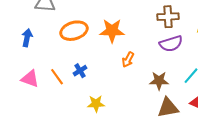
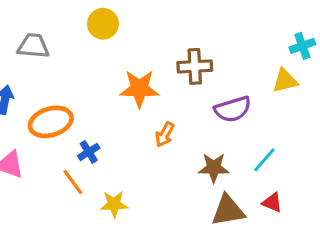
brown cross: (168, 17) -> (195, 66), moved
orange ellipse: (74, 31) -> (51, 122), moved
orange line: (57, 77) -> (73, 182), moved

